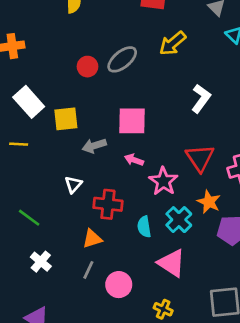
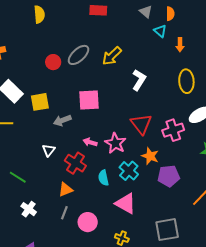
yellow arrow: (173, 43) -> (112, 56), moved
pink arrow: (134, 160) -> (90, 142), moved
red cross: (108, 204) -> (75, 163), turned 30

